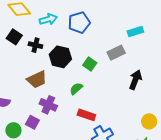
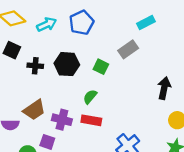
black cross: (35, 45) -> (35, 66), moved
brown trapezoid: (37, 79) -> (34, 110), moved
black arrow: (135, 80) -> (164, 88), moved
red rectangle: (86, 115) -> (91, 120), moved

